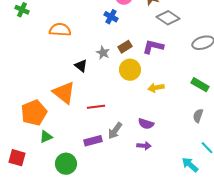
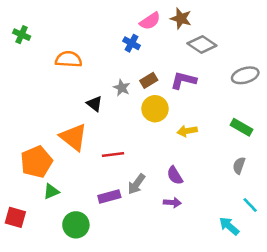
purple semicircle: (146, 124) -> (175, 175), turned 42

